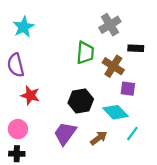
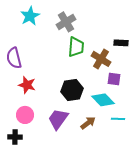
gray cross: (110, 25) -> (66, 22), moved
cyan star: (24, 27) -> (30, 16), moved
pink circle: (18, 129) -> (25, 115), moved
cyan line: (132, 134) -> (118, 119), turned 56

